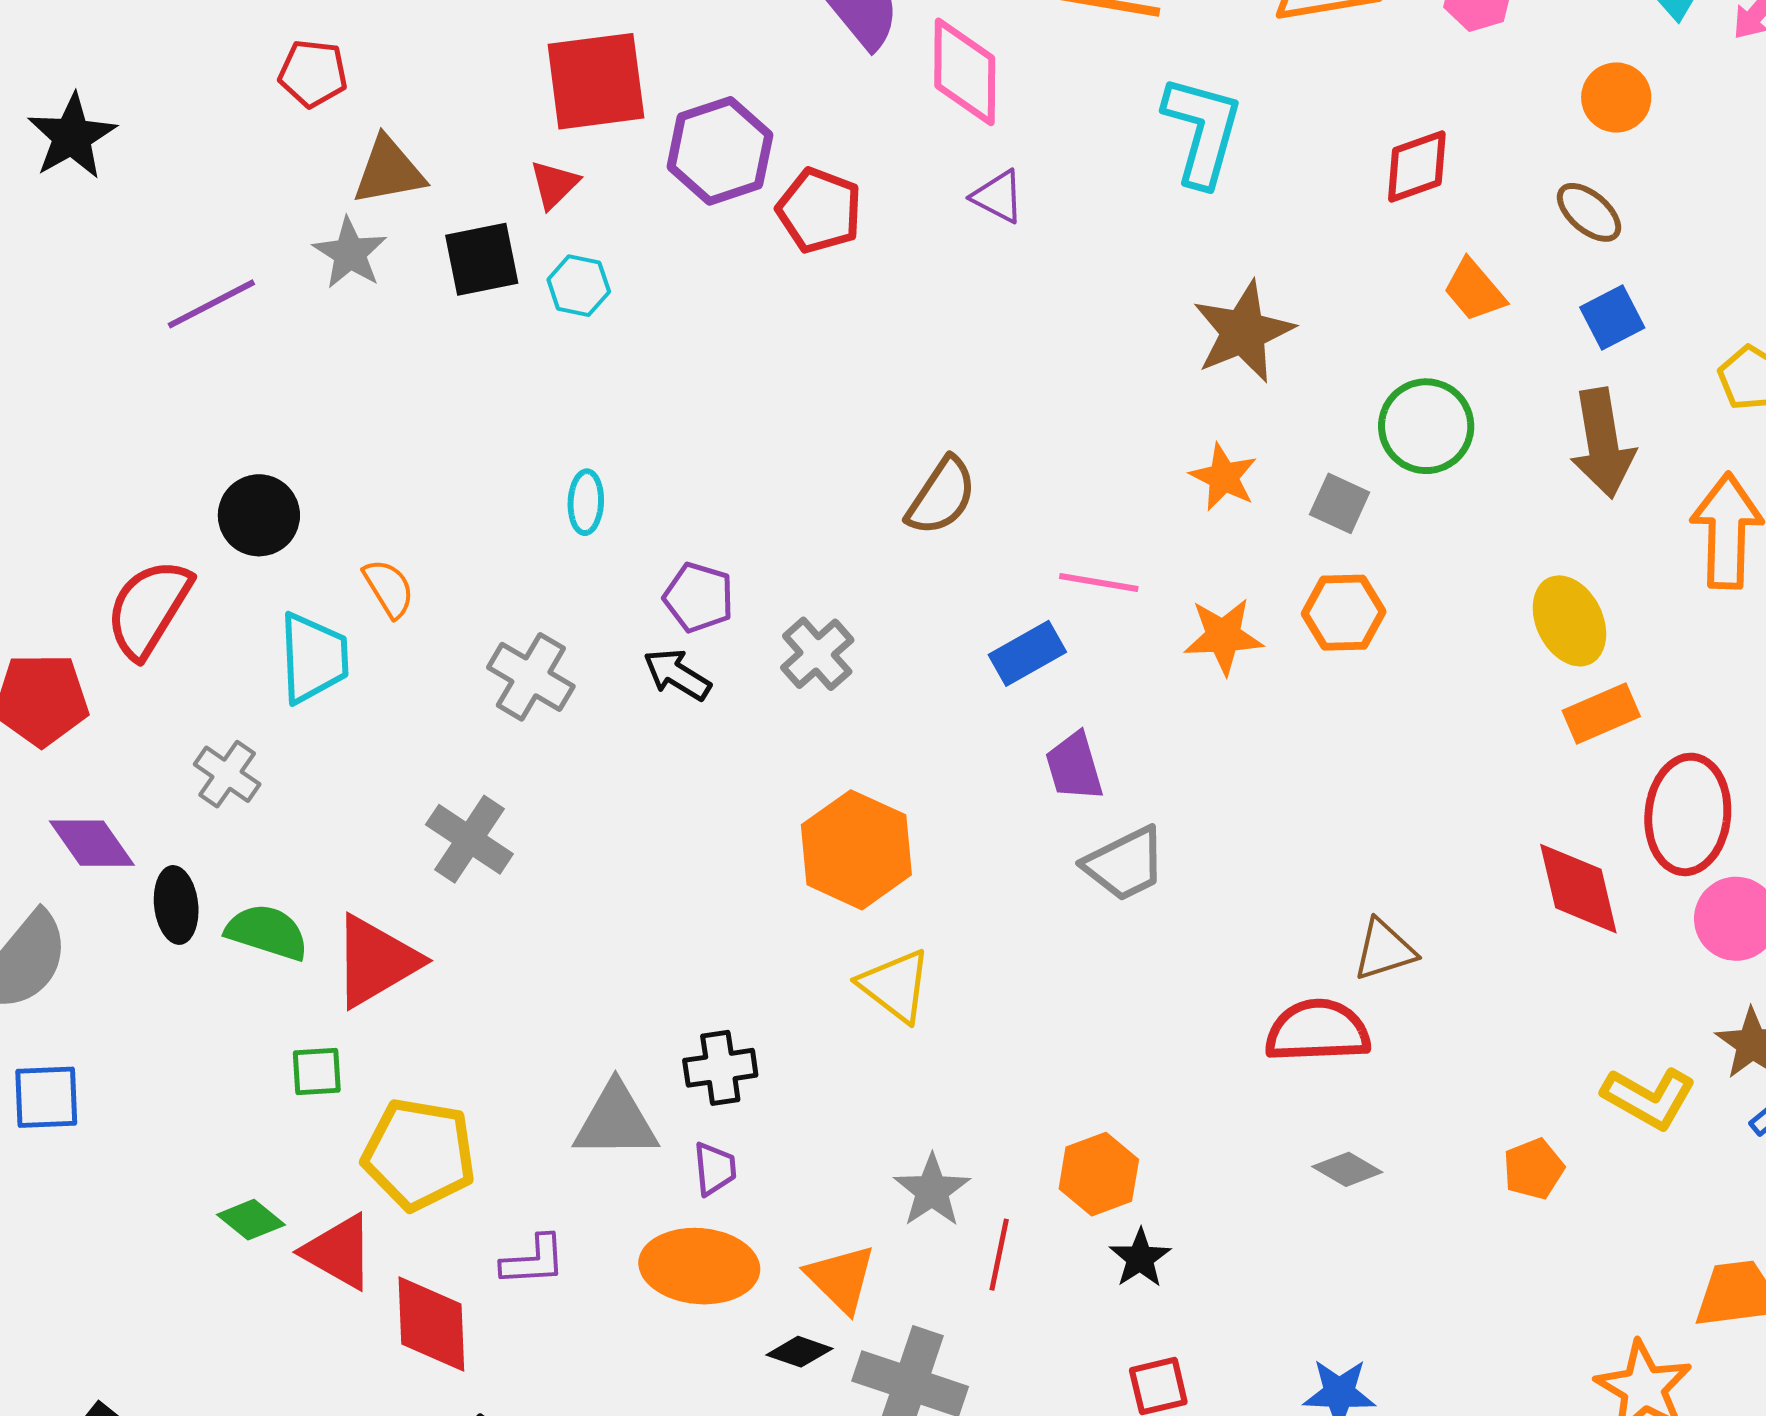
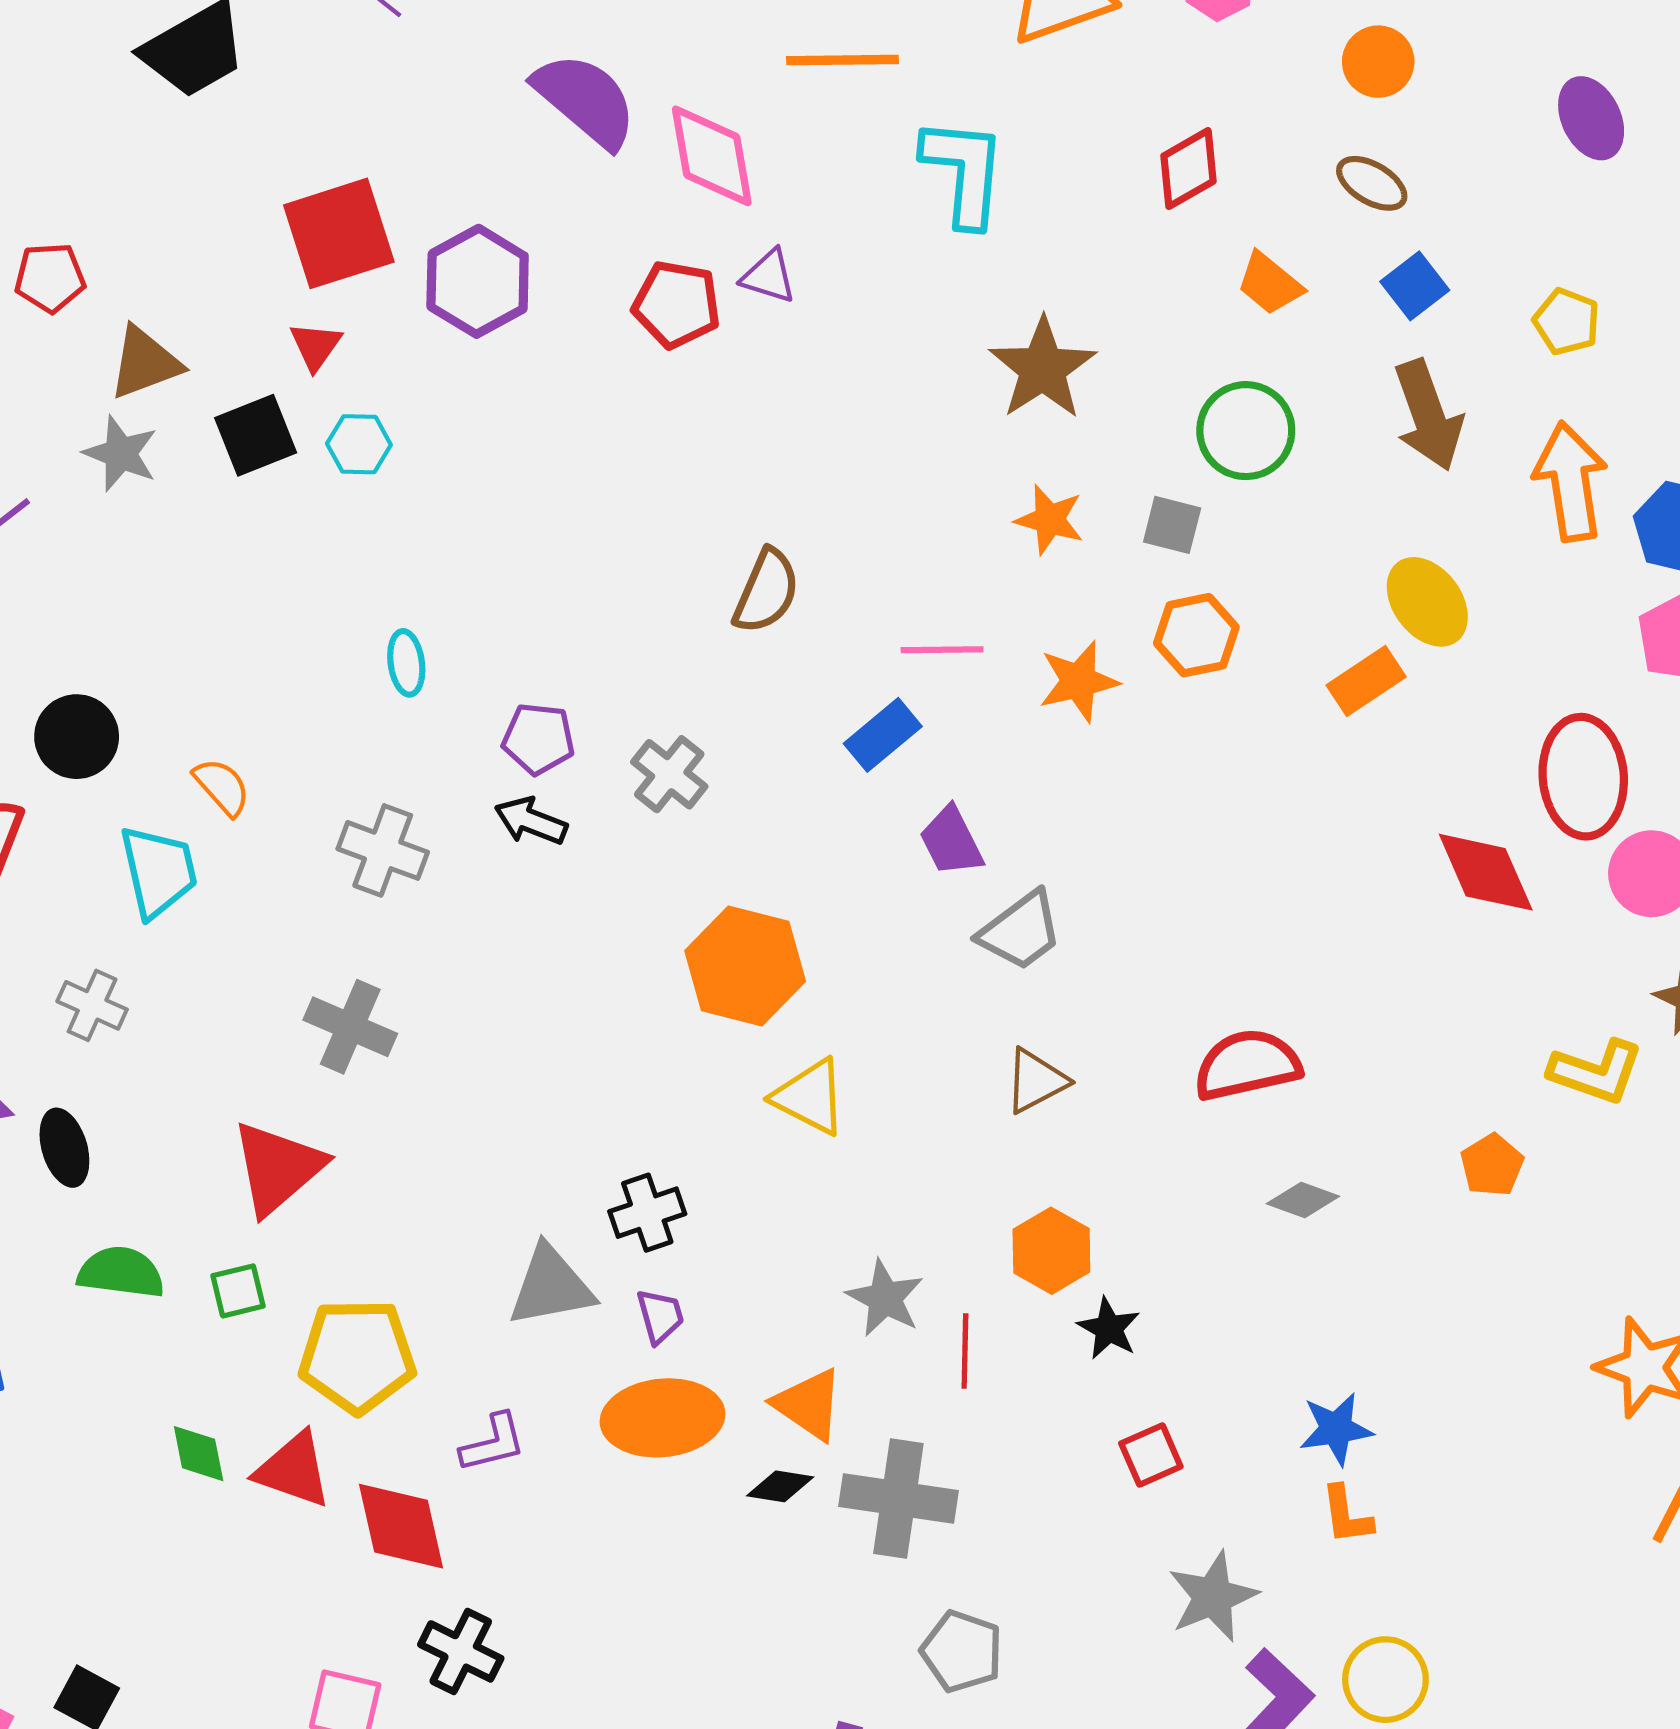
red pentagon: (819, 210) -> (677, 304), moved
orange rectangle: (1601, 713) -> (1366, 681), moved
green semicircle: (267, 932) -> (121, 1272), moved
brown triangle: (1384, 950) -> (1036, 1081), moved
green diamond: (251, 1220) -> (199, 1454), turned 50

